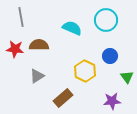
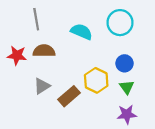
gray line: (21, 17) -> (36, 19), moved
green triangle: (127, 77) -> (127, 87), moved
brown rectangle: (63, 98) -> (69, 96), moved

